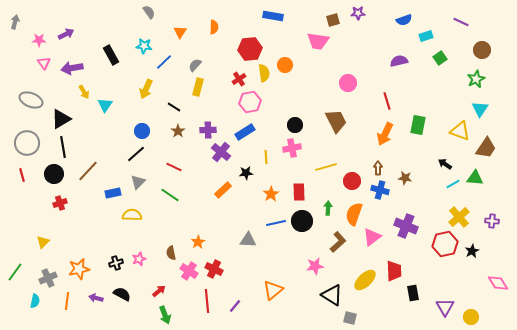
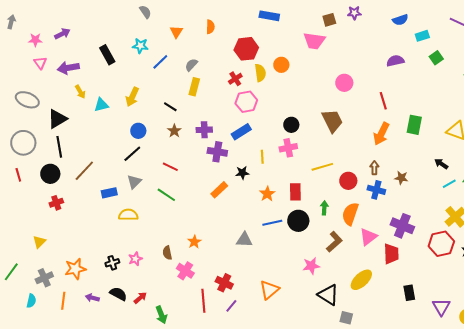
yellow arrow: (146, 89) -> (132, 97), moved
cyan triangle: (105, 105) -> (101, 105), turned 42
purple cross: (221, 152) -> (217, 152), turned -30
red cross: (214, 269) -> (224, 283), moved
red trapezoid: (394, 271) -> (391, 254), moved
red arrow: (159, 291) -> (140, 298), moved

